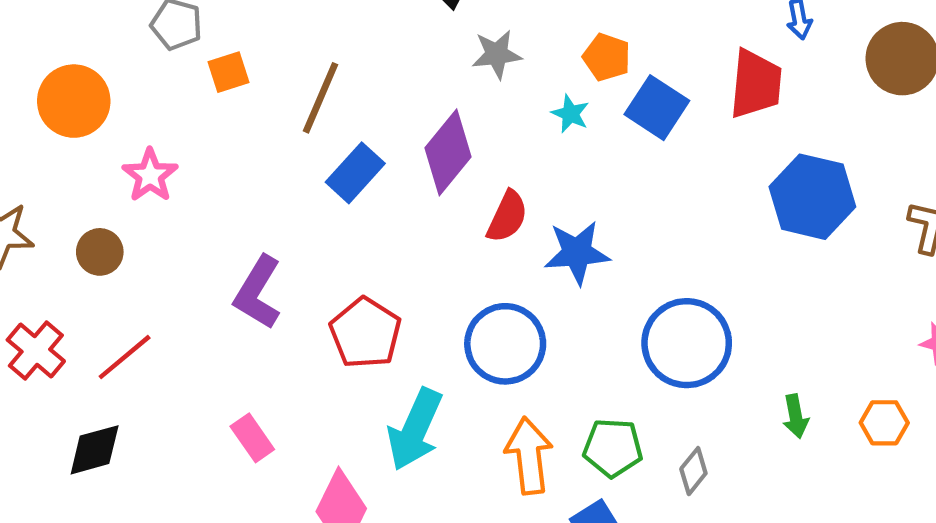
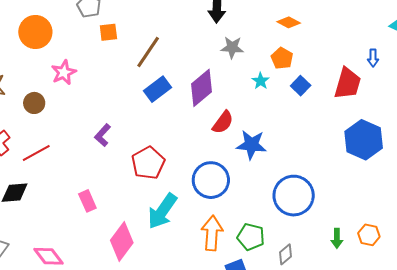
blue square: (657, 108) -> (301, 86), size x0.7
purple L-shape: (258, 292) -> (103, 135), size x0.7
orange hexagon: (884, 423) -> (369, 235), moved

